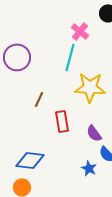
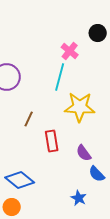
blue diamond: (30, 160) -> (20, 180), turned 32
blue star: (89, 168) -> (79, 198), moved

